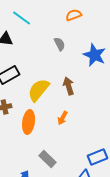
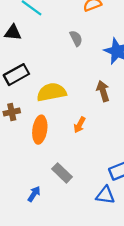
brown arrow: (69, 86) -> (103, 91), moved
yellow semicircle: (39, 90) -> (51, 92), turned 40

